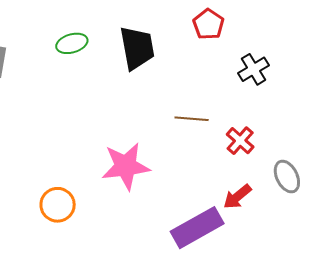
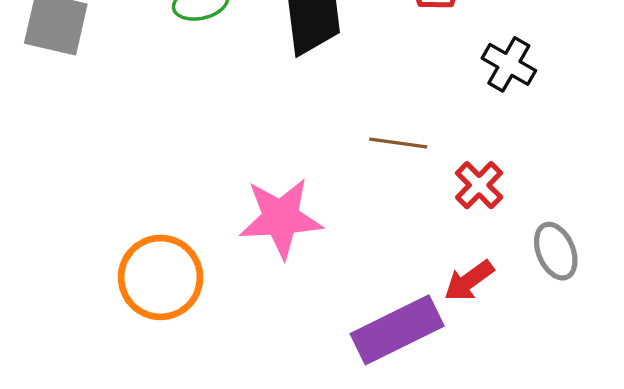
black cross: (253, 69) -> (509, 64), turned -32
orange circle: (58, 205) -> (161, 277), size x1.4

